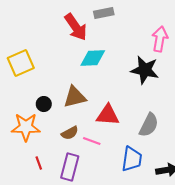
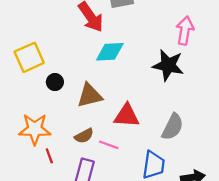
black circle: (44, 104) -> (55, 82), moved
red line: (39, 163) -> (49, 156), moved

